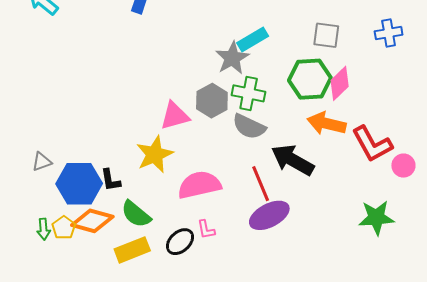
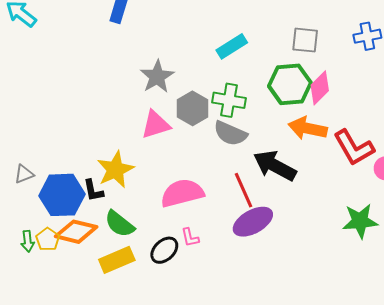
gray star: (232, 58) -> (157, 77), moved
yellow star: (155, 154) -> (115, 170), moved

